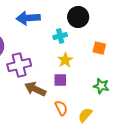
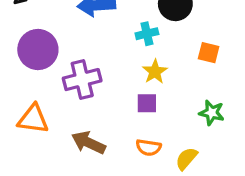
brown arrow: (35, 89) -> (88, 143), moved
orange semicircle: (61, 108) -> (149, 147), turned 126

